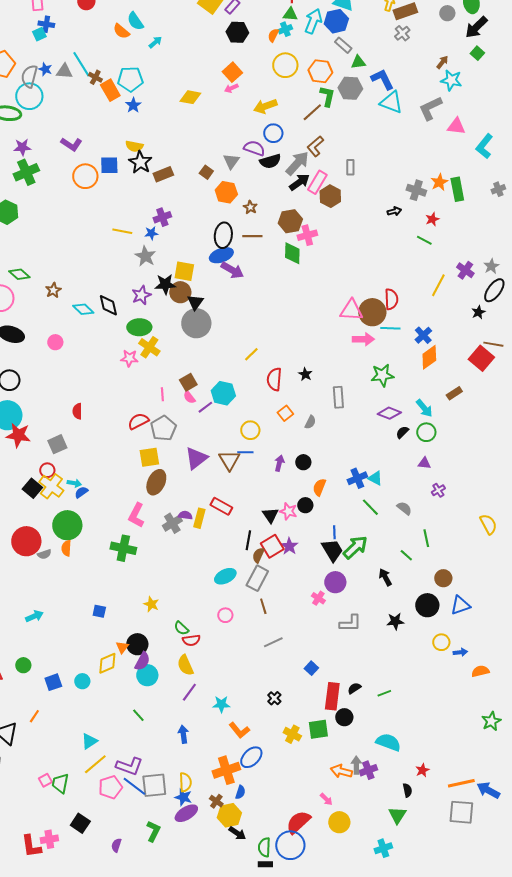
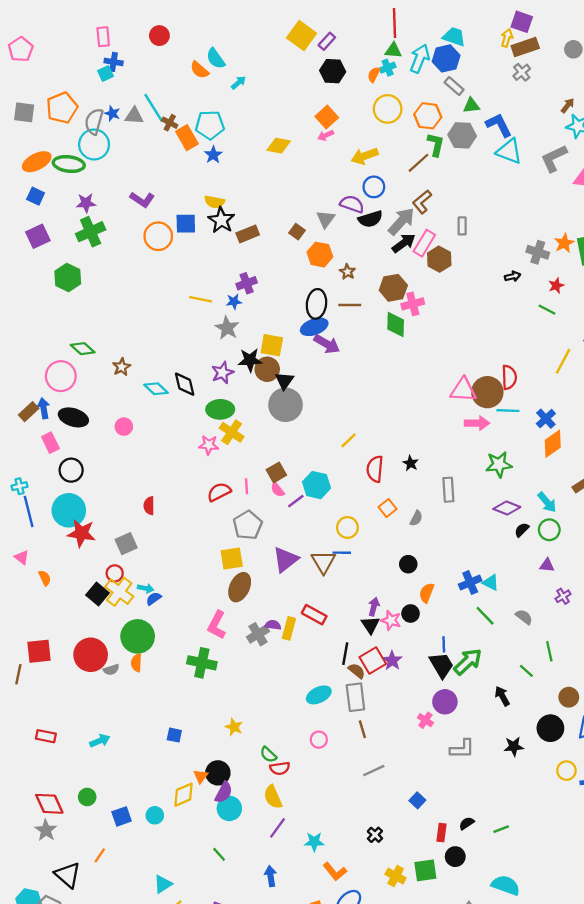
red semicircle: (138, 421) -> (219, 492), moved
purple arrow: (279, 463) -> (374, 607), moved
brown semicircle: (258, 555) -> (357, 671), turned 105
gray rectangle: (257, 578) -> (355, 697), turned -35
red rectangle: (332, 696) -> (441, 833), size x0.6

